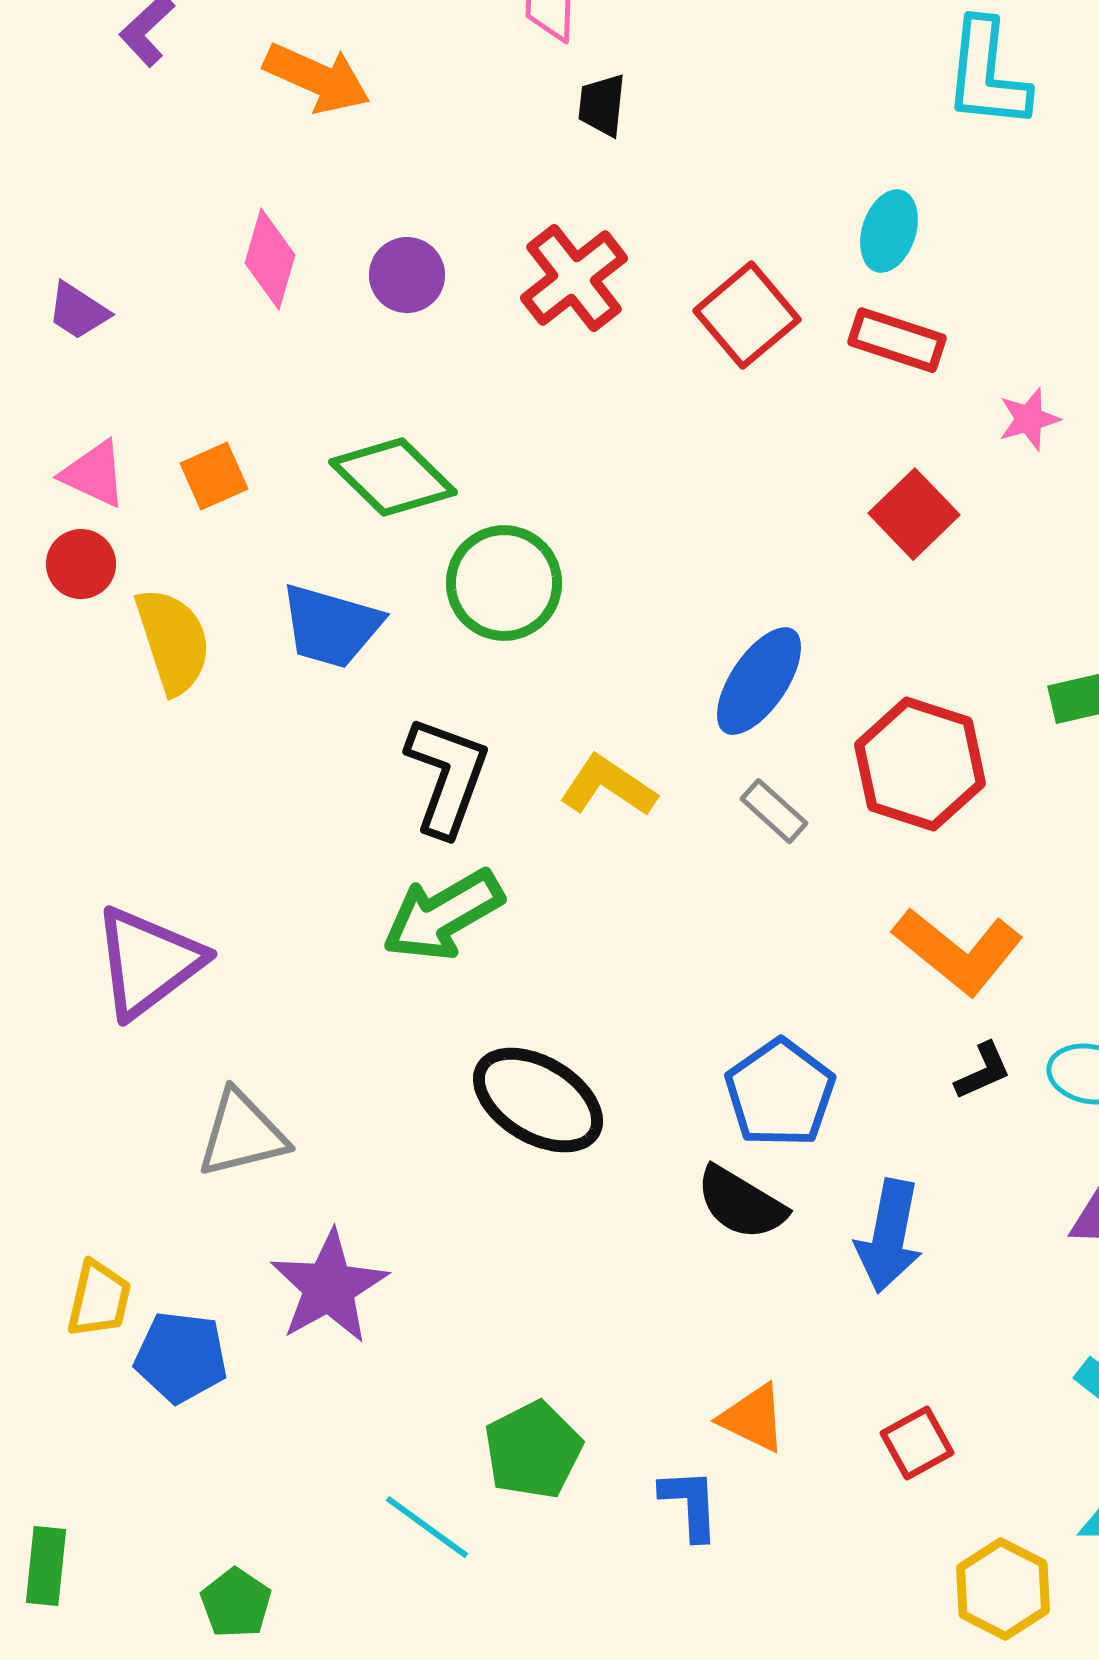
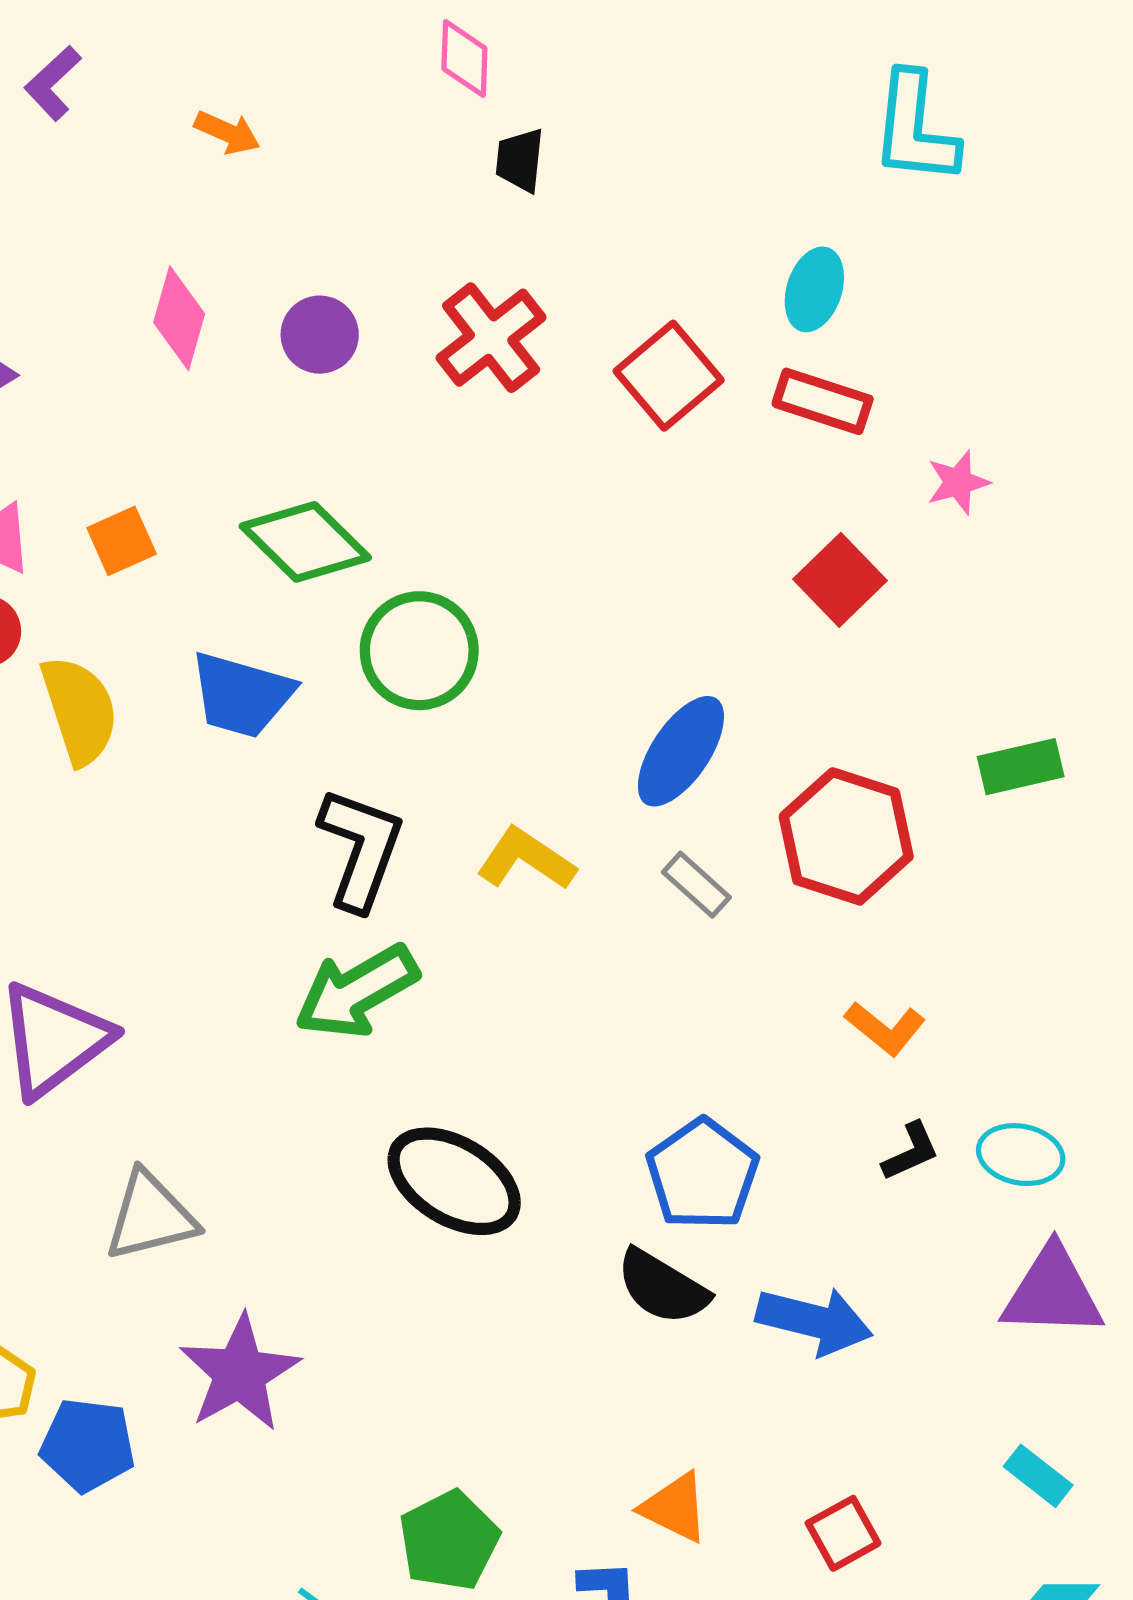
orange arrow: (317, 78) -> (227, 132), size x0.6
orange L-shape: (958, 951) -> (885, 1028), size x0.6
blue arrow: (889, 1236) -> (814, 1321), turned -87

